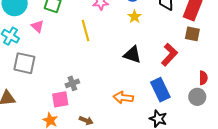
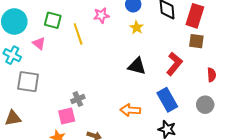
yellow line: (85, 30) -> (78, 34), moved
red semicircle: (203, 78) -> (212, 75), moved

